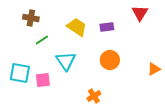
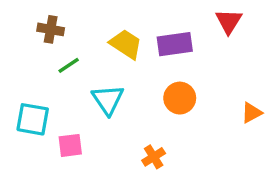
purple rectangle: (107, 27) -> (175, 44), size x1.5
pink square: (43, 80) -> (70, 145), moved

